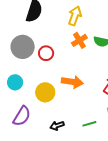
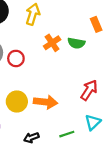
yellow arrow: (75, 16) -> (33, 14), moved
orange arrow: (72, 82) -> (45, 102), moved

